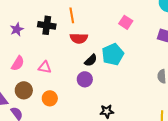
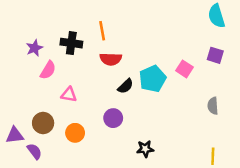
pink square: (126, 22) -> (185, 69), moved
pink semicircle: (18, 63) -> (48, 70), moved
purple circle: (85, 79) -> (113, 118), moved

